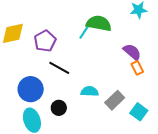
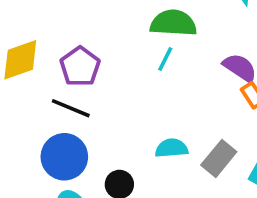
cyan line: (84, 33) -> (165, 59), moved
black line: (59, 68) -> (71, 108), moved

